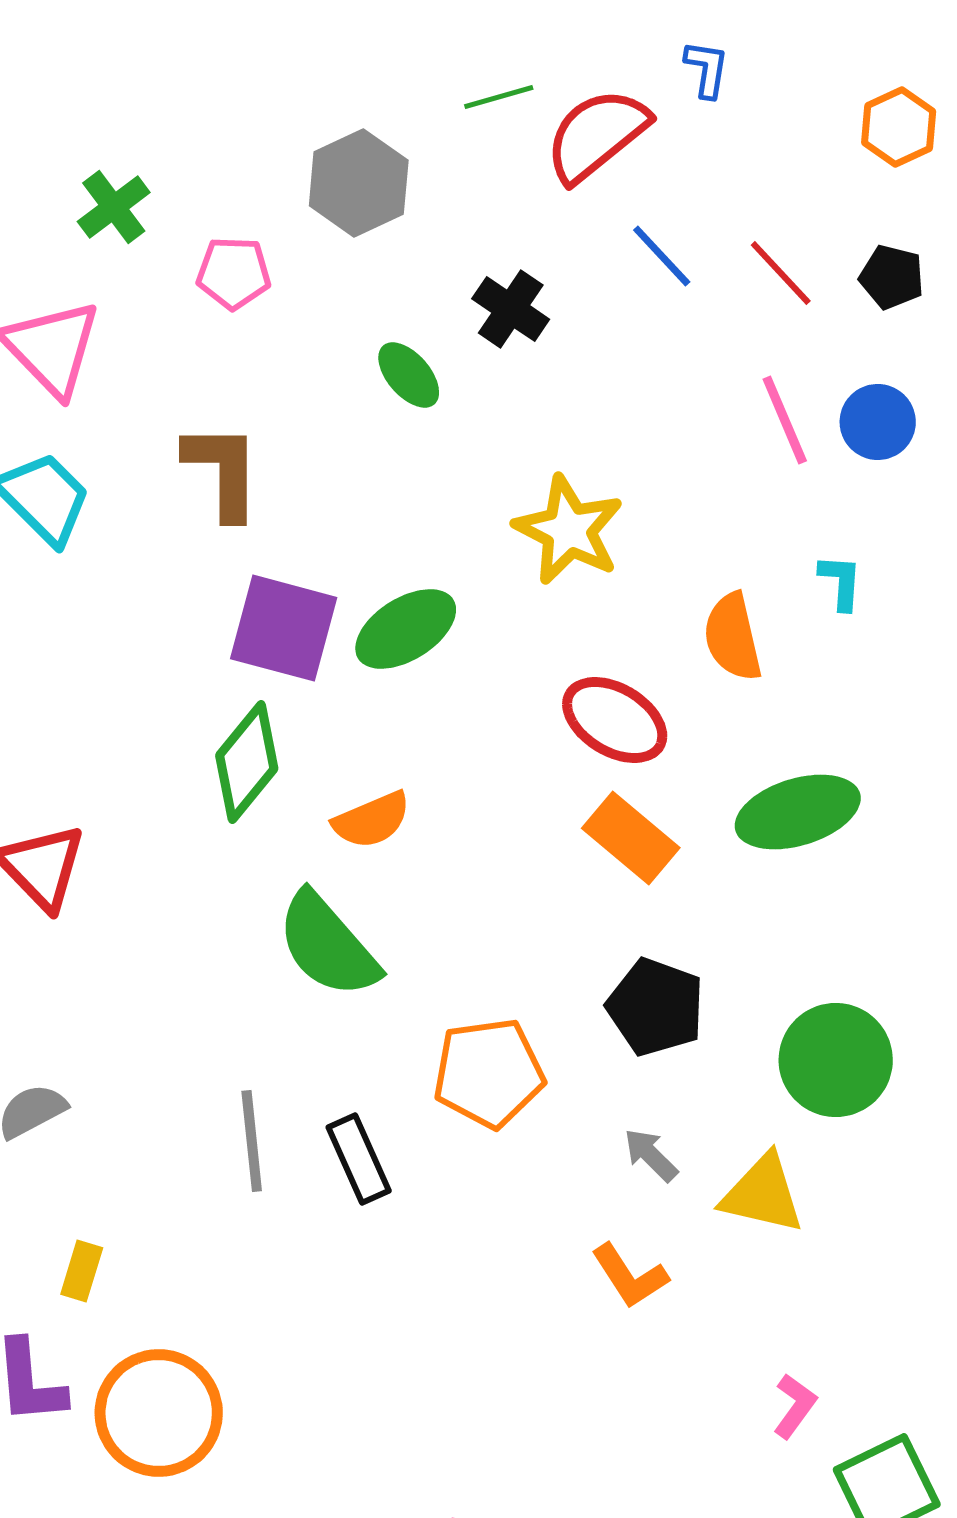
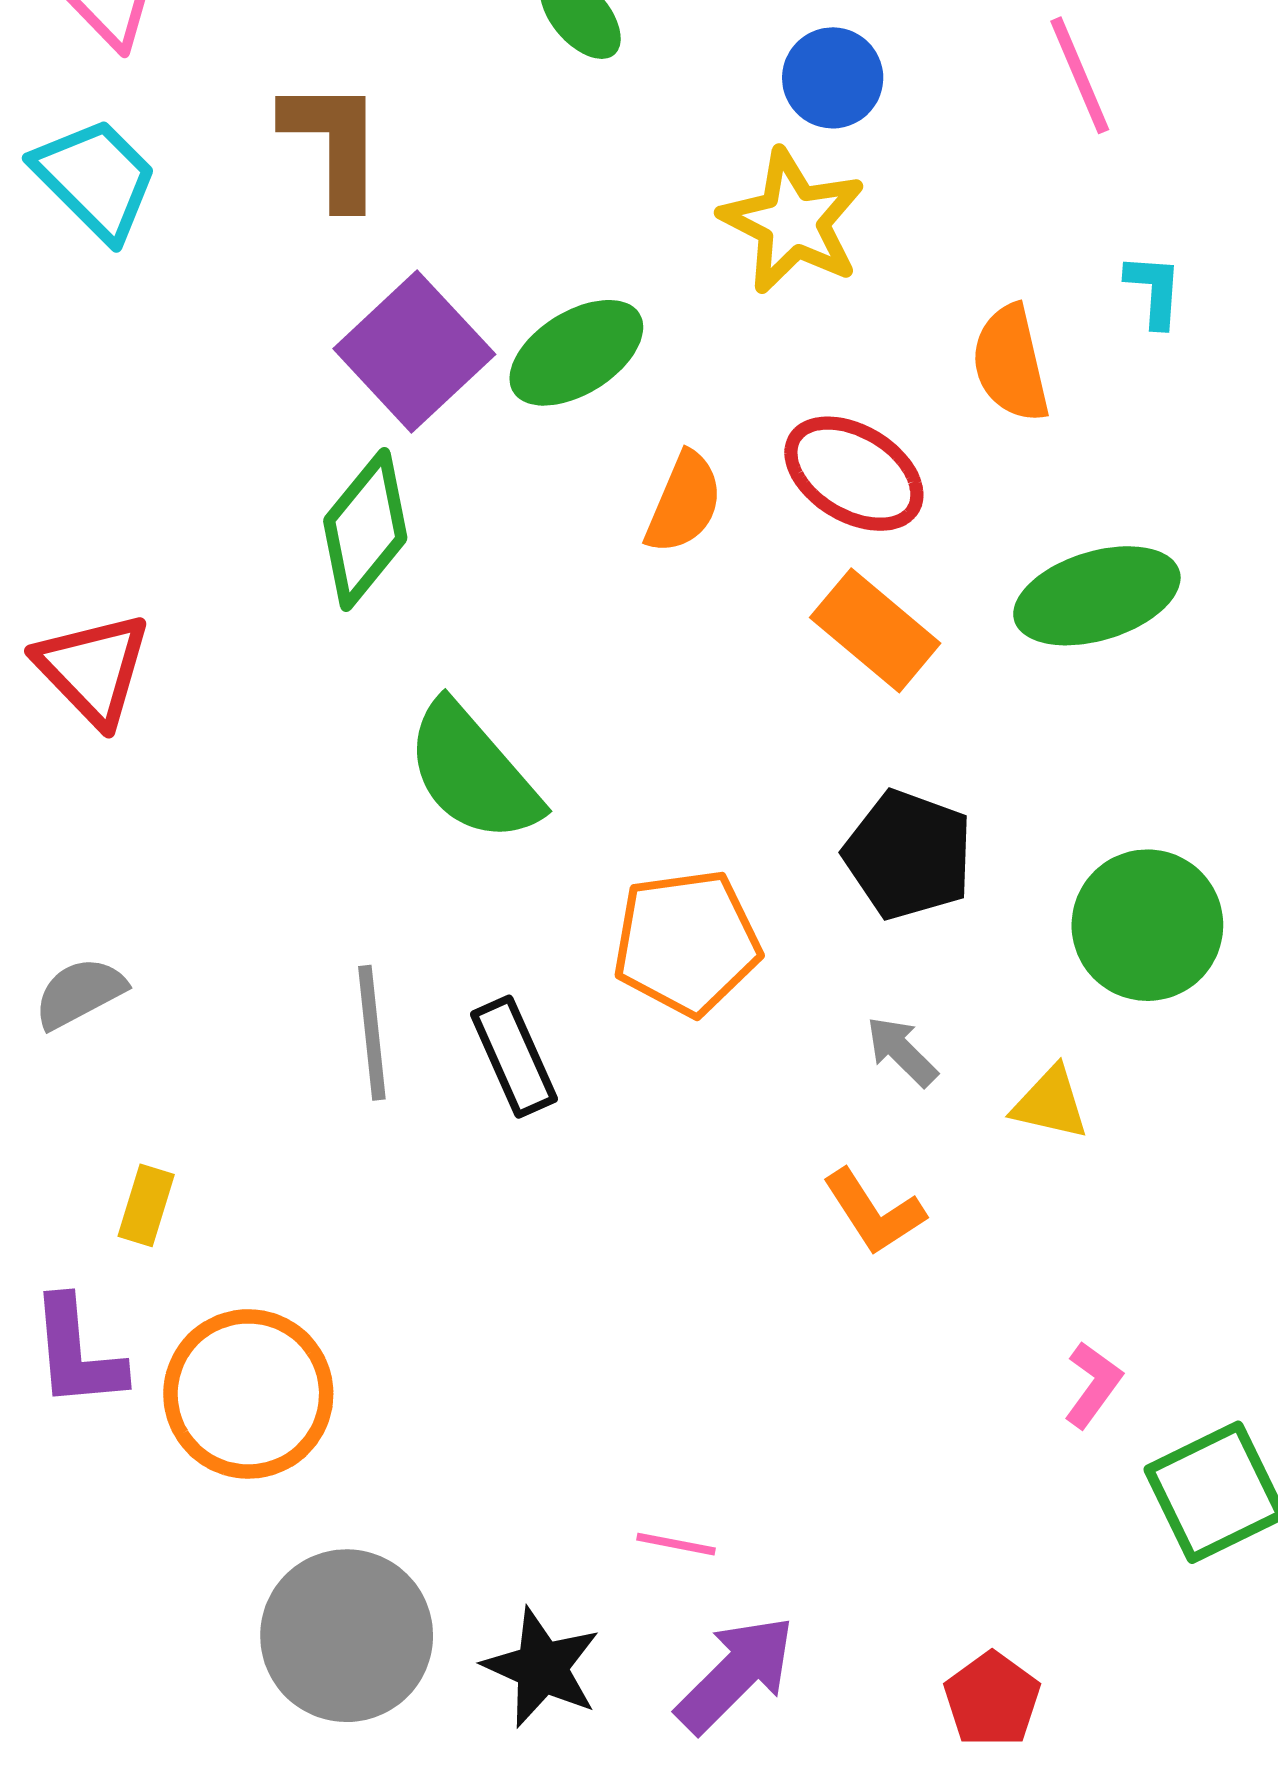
blue circle: (878, 422) -> (833, 78), moved
purple square: (284, 628) -> (414, 351), turned 32
orange semicircle: (372, 820) -> (684, 503), moved, turned -44
yellow triangle: (763, 1194) -> (1050, 1103), size x0.7

